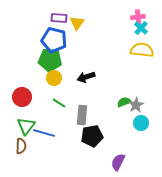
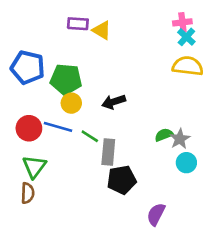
yellow triangle: (77, 23) -> (102, 30), turned -35
blue pentagon: (54, 40) -> (28, 67), moved
green line: (59, 103) -> (90, 136), moved
blue line: (44, 133) -> (58, 127), moved

